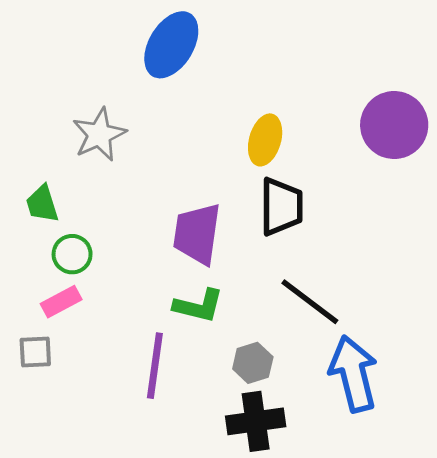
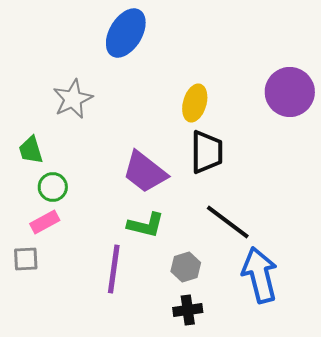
purple trapezoid: (197, 234) -> (145, 172), turned -60
black cross: (256, 421) -> (188, 310), size x0.7

